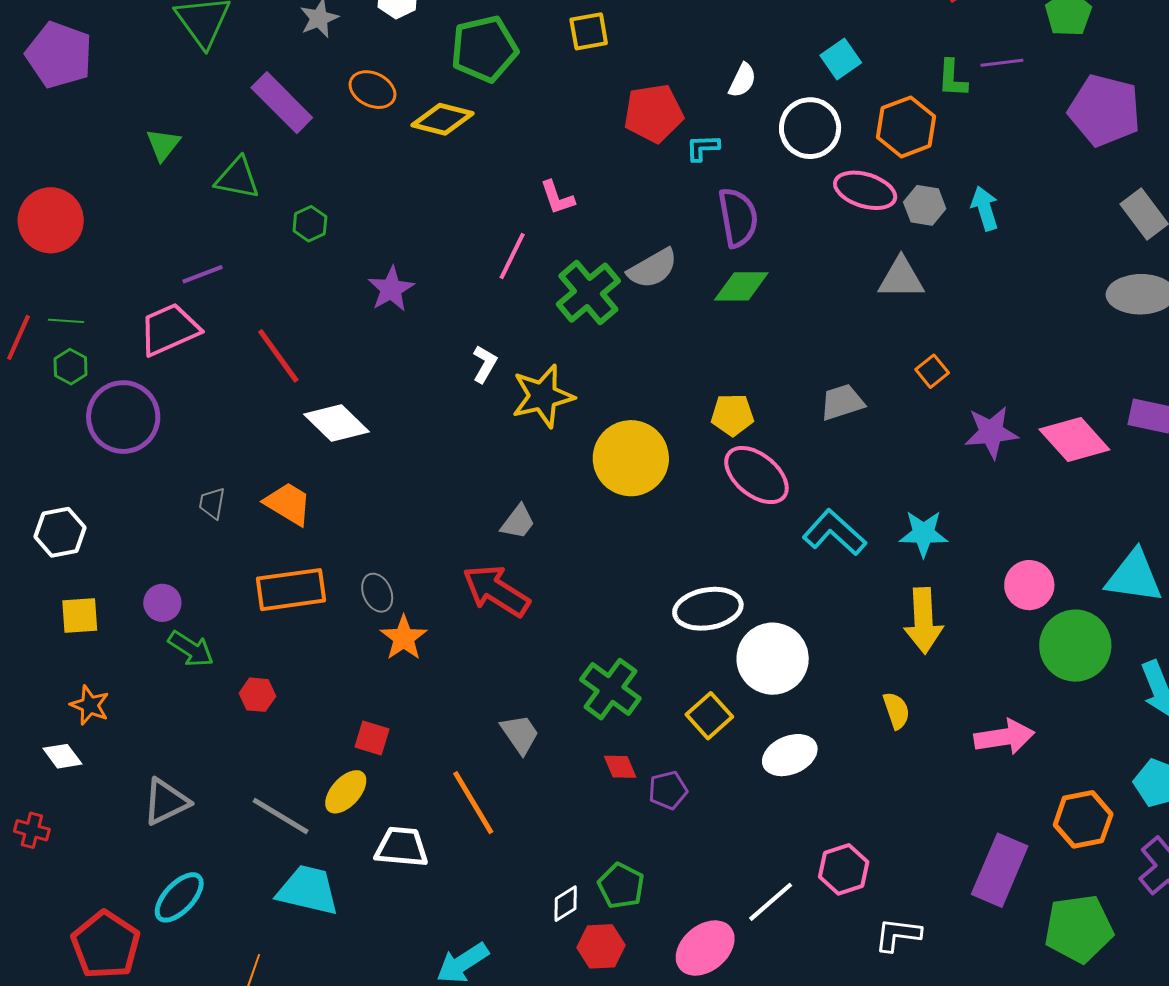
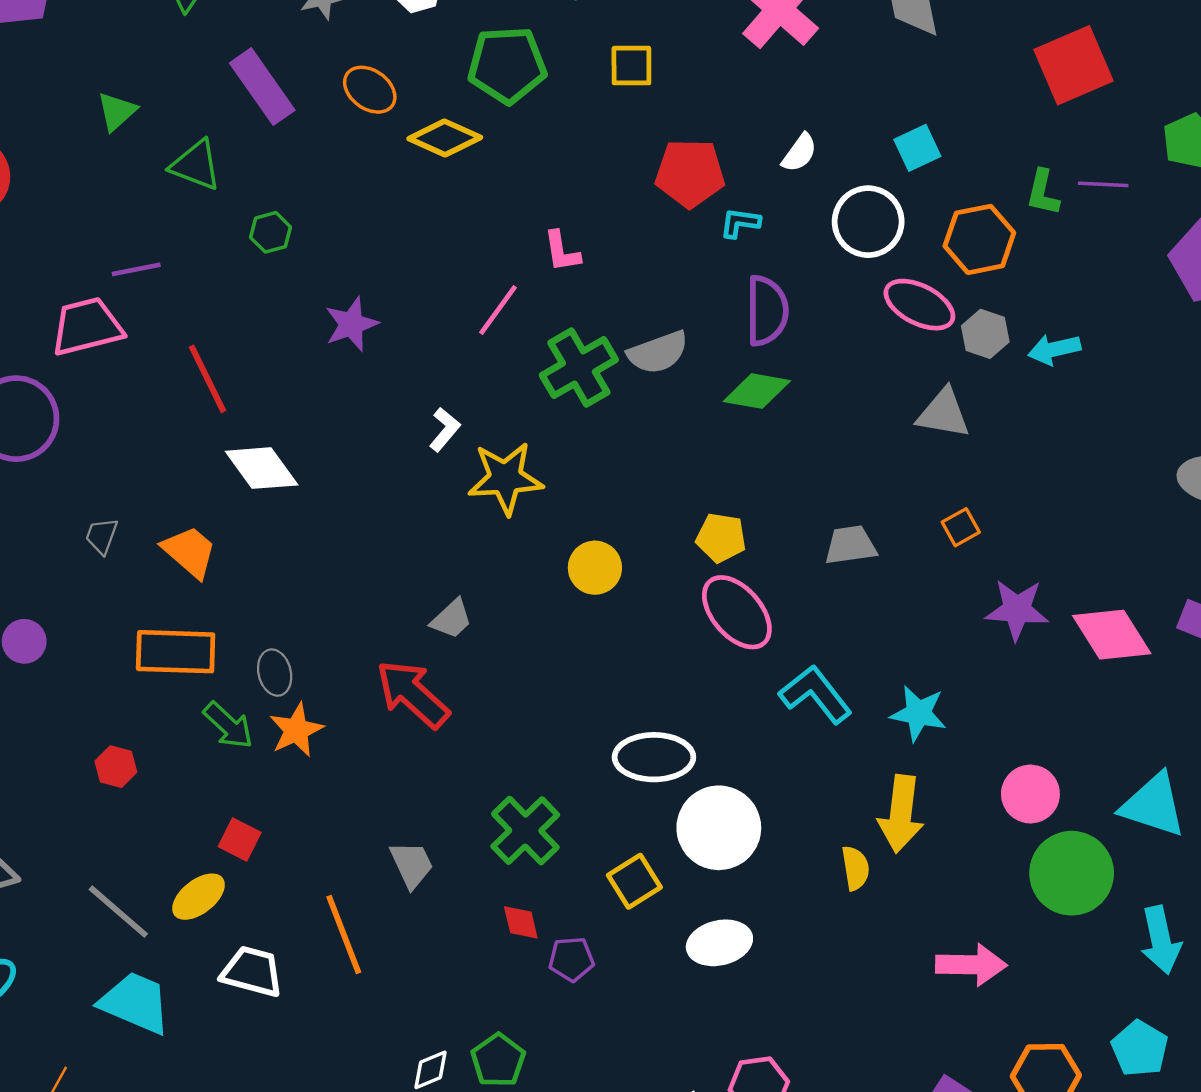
cyan arrow: (985, 208) -> (1054, 349), turned -96
yellow circle: (631, 458) -> (595, 568), size x0.6
green arrow: (191, 649) -> (228, 725), moved
yellow semicircle: (896, 711) -> (855, 868), moved

